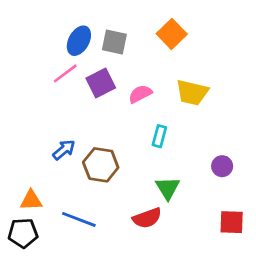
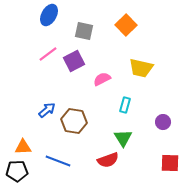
blue ellipse: (79, 41) -> (49, 15), moved
pink semicircle: (140, 94) -> (102, 79), moved
cyan rectangle: (159, 136) -> (125, 105), moved

